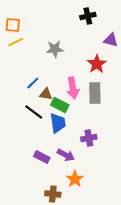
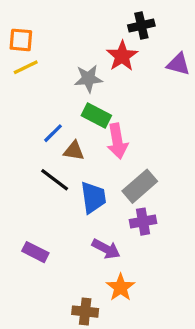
red star: (97, 64) -> (122, 56), moved
gray rectangle: (95, 93) -> (140, 186), moved, turned 50
green rectangle: (60, 105) -> (96, 115), moved
purple rectangle: (42, 157) -> (35, 252), moved

